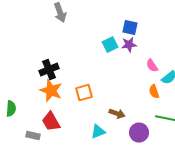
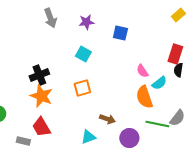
cyan square: (110, 45) -> (83, 54), moved, turned -35
purple star: (129, 45) -> (86, 22), moved
orange semicircle: (154, 92) -> (144, 97), size x1.6
orange square: (84, 93) -> (82, 88), moved

